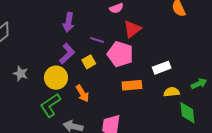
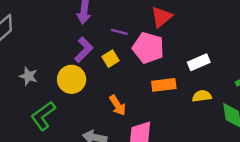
yellow semicircle: (172, 92) -> (202, 96), moved
orange arrow: (82, 93) -> (118, 105), moved
green L-shape: (50, 105) -> (43, 116), moved

